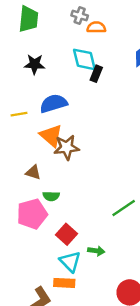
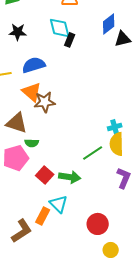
brown triangle: (33, 172) -> (17, 123), size x1.6
green arrow: (96, 251) -> (70, 177), moved, size x1.5
cyan triangle: (70, 262) -> (59, 204), moved
orange rectangle: (64, 283) -> (43, 216), turned -66

